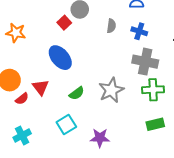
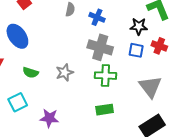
gray star: (111, 90) -> (65, 72), size x0.7
green semicircle: (77, 93) -> (31, 73), turned 49

